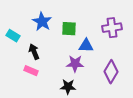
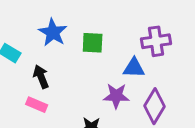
blue triangle: (86, 46) -> (134, 68), moved
purple star: (75, 64) -> (116, 96), moved

